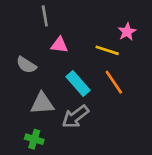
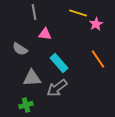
yellow line: (107, 50) -> (78, 13), moved
orange line: (114, 82) -> (98, 59), moved
green cross: (34, 139) -> (26, 105), turned -32

